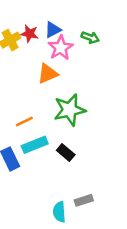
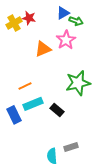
blue triangle: (53, 30) -> (63, 13), moved
pink star: (61, 48) -> (66, 40), moved
green star: (70, 110) -> (78, 83), moved

